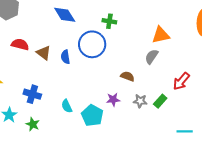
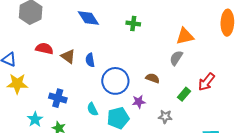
blue circle: (92, 44) -> (115, 81), moved
gray star: (140, 101) -> (165, 117), moved
green rectangle: (160, 101) -> (184, 94), moved
cyan pentagon: (92, 115) -> (118, 118), turned 30

